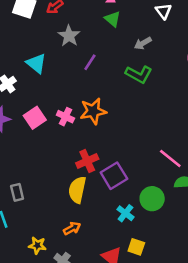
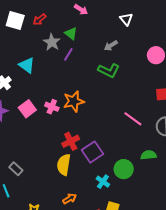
green triangle: (113, 19) -> (71, 34), moved
purple line: (90, 62) -> (68, 54), moved
pink line: (170, 159) -> (133, 119), moved
gray rectangle: (17, 192) -> (16, 169), turned -32
orange arrow: (72, 228) -> (70, 199), moved

